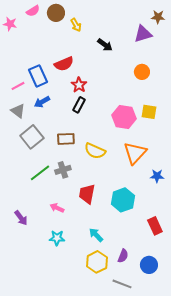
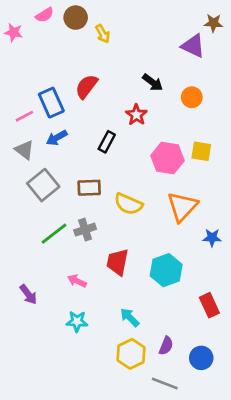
purple triangle: (143, 34) -> (193, 46), turned 42
black arrow: (105, 45) -> (153, 82), moved
red semicircle: (64, 64) -> (86, 86), turned 150
red star: (79, 85) -> (136, 115), moved

